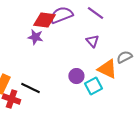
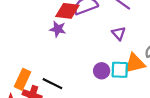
orange triangle: (107, 69) -> (135, 63), turned -40
cyan square: (93, 86) -> (120, 70), moved, turned 30

